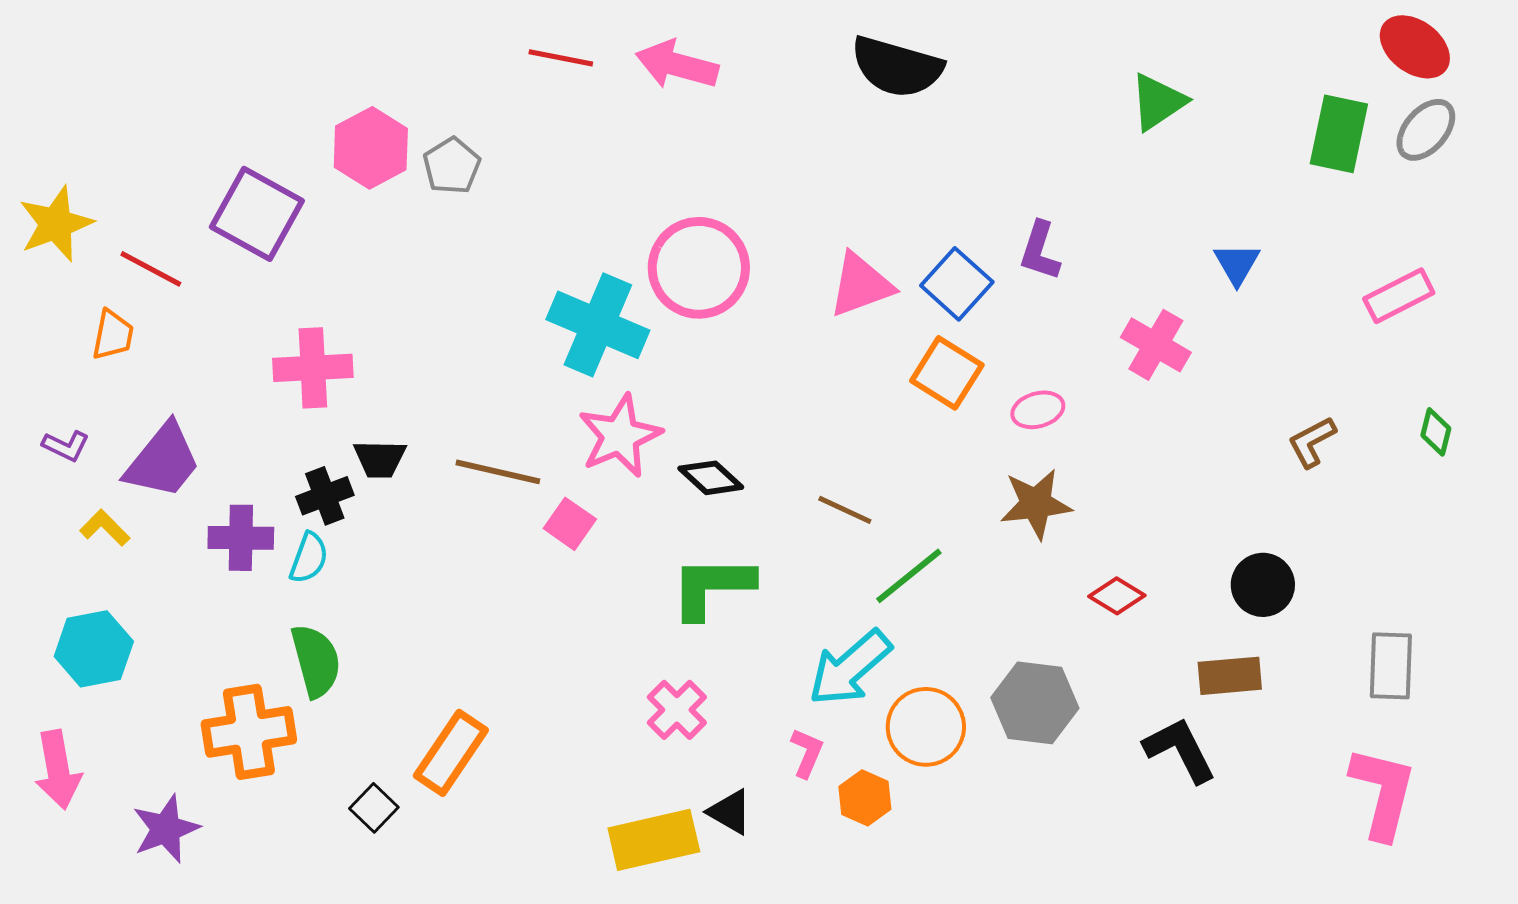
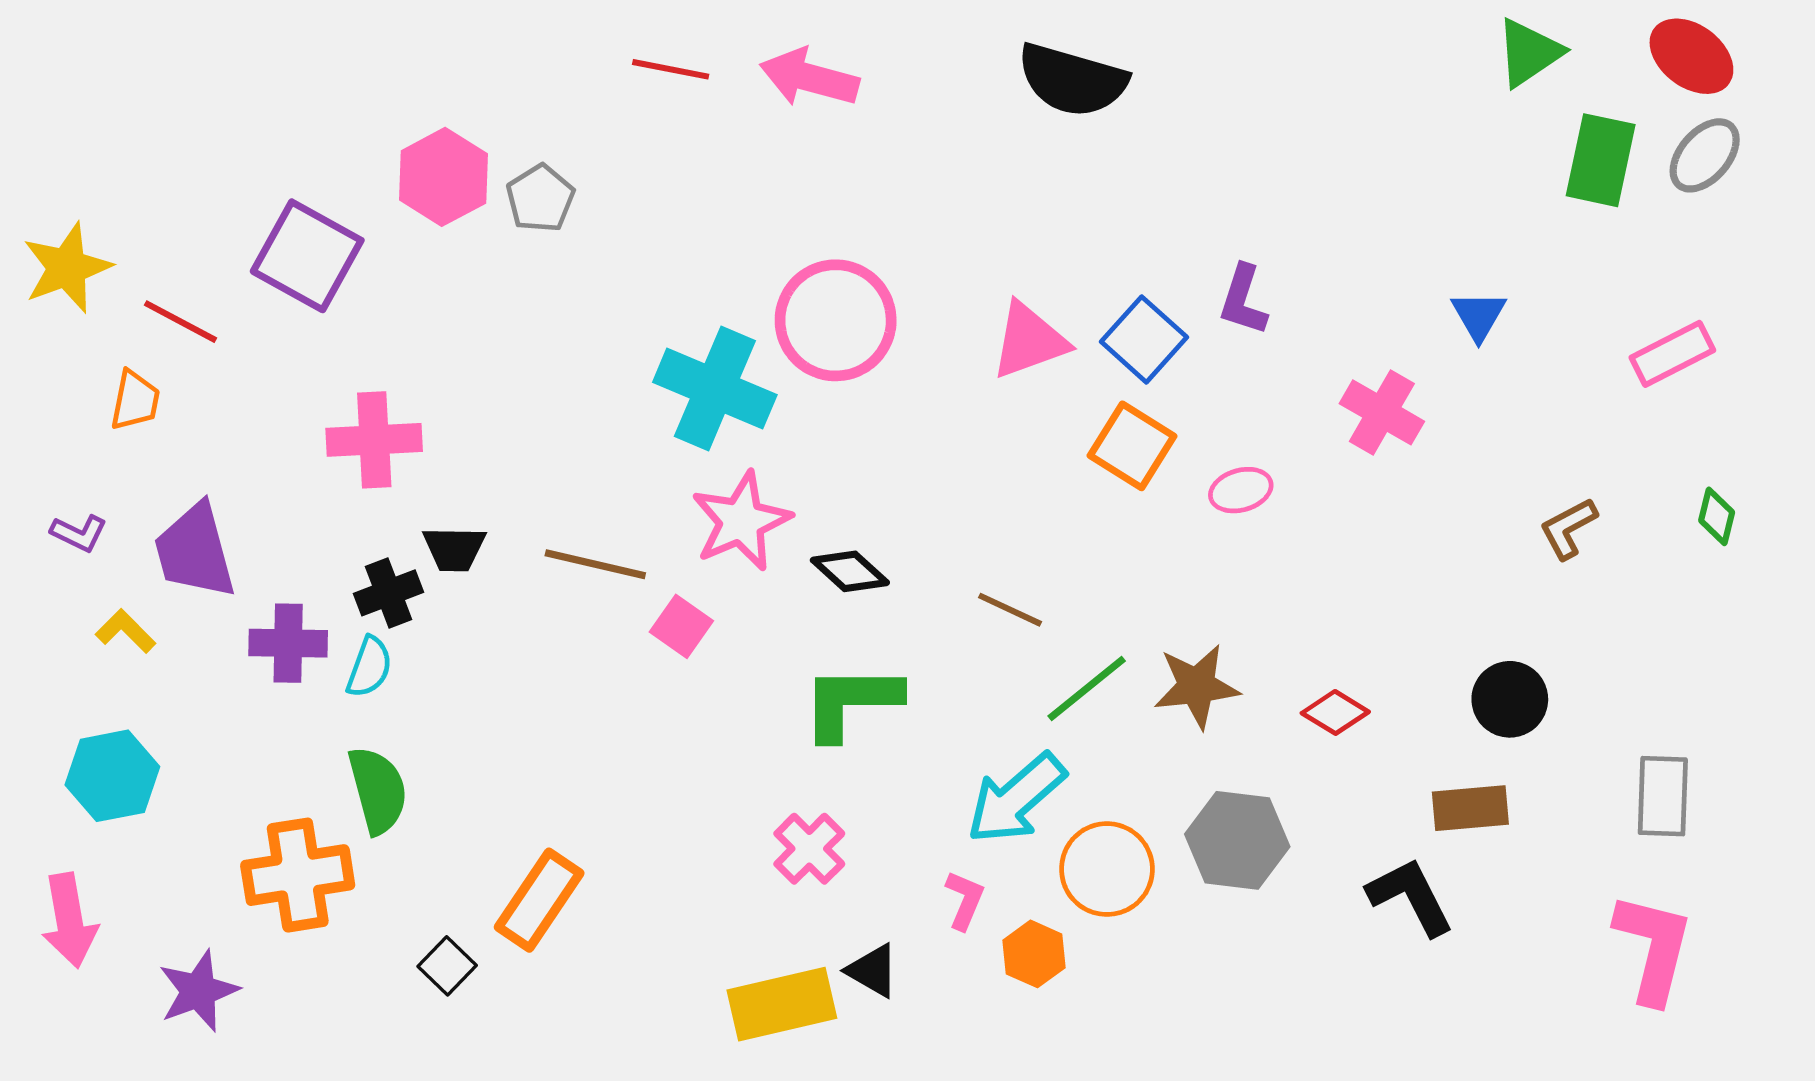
green triangle: (1158, 102) -> (1529, 53), moved
purple trapezoid: (163, 461) -> (195, 551), turned 126
brown star: (1036, 504) -> (1197, 686), moved

